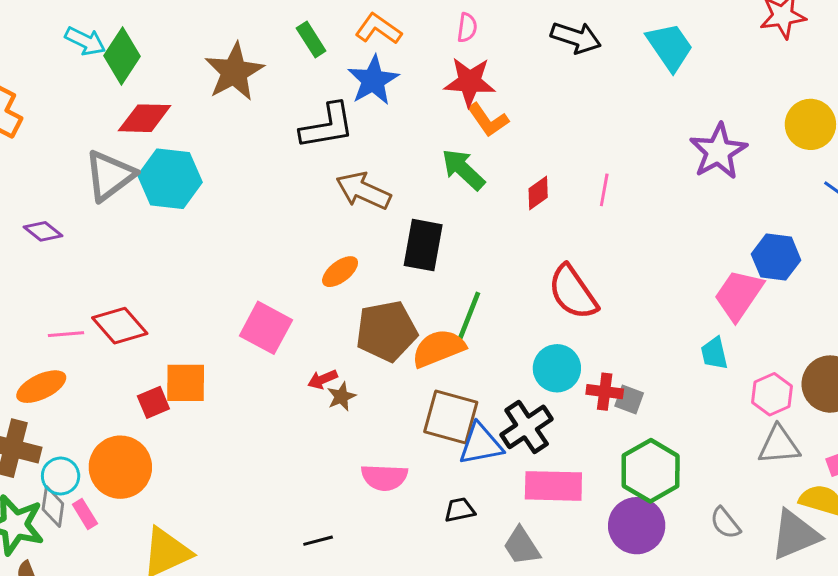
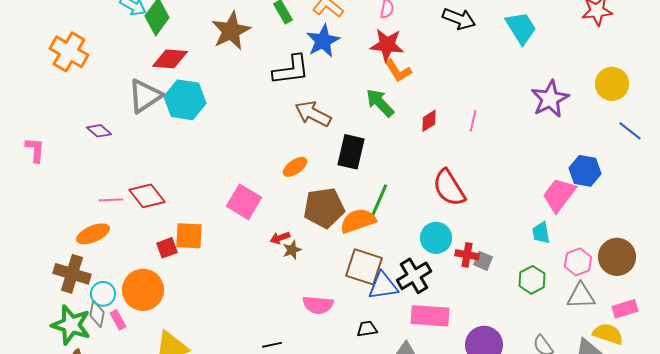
green hexagon: (651, 471) -> (532, 280), moved, size x0.7

